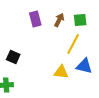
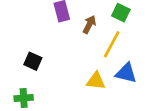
brown arrow: (59, 20) -> (89, 24), moved
green square: (80, 20) -> (121, 13), turned 32

